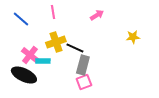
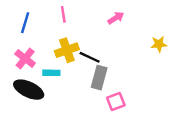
blue line: (21, 19) -> (25, 23), turned 66
pink cross: (30, 55) -> (25, 58), moved
pink square: (84, 82) -> (116, 101), moved

